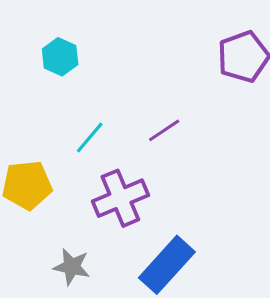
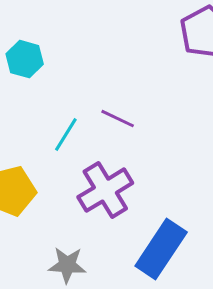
purple line: (164, 130) -> (118, 119), moved, turned 68

